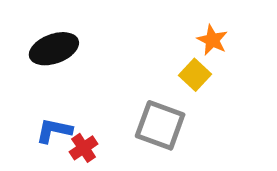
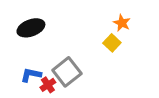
gray square: (160, 125) -> (67, 72), moved, turned 32

